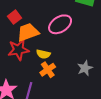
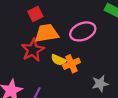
red star: (18, 50) -> (33, 50), turned -30
orange cross: (48, 70) -> (71, 64), moved

